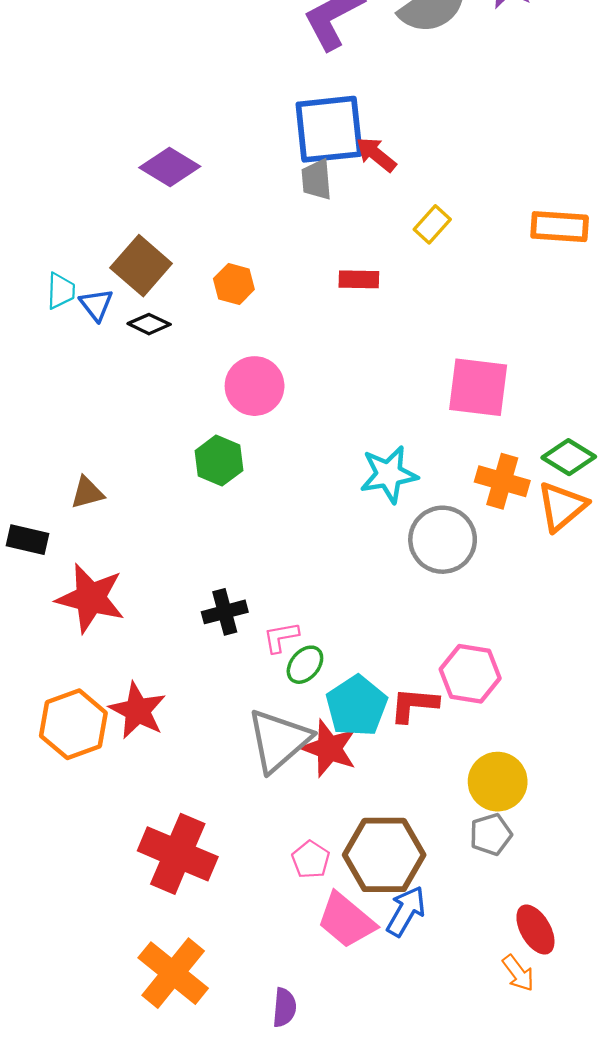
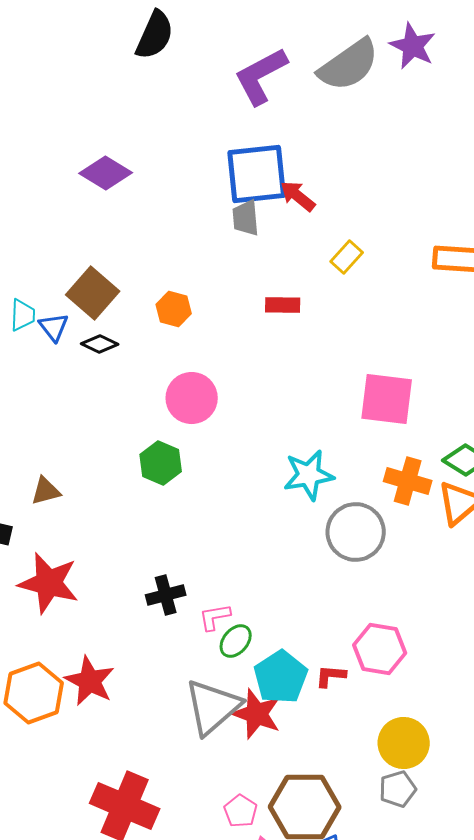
purple diamond: (170, 167) -> (106, 173), moved
red L-shape: (414, 705) -> (331, 676), size x0.7

